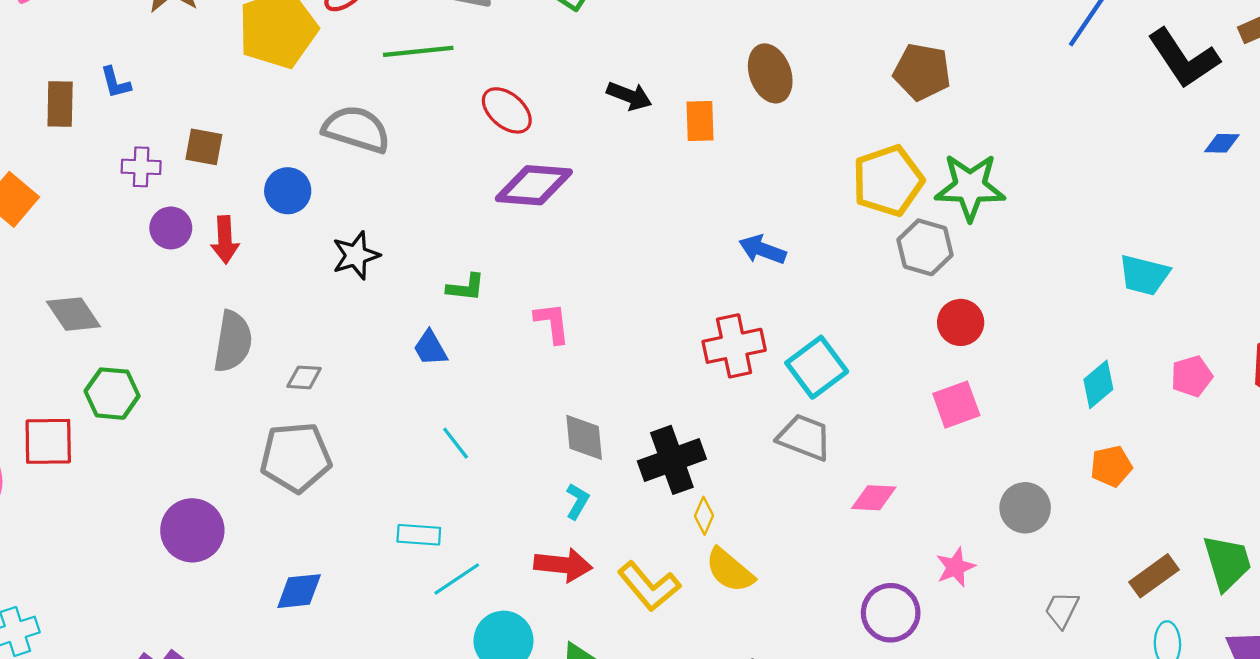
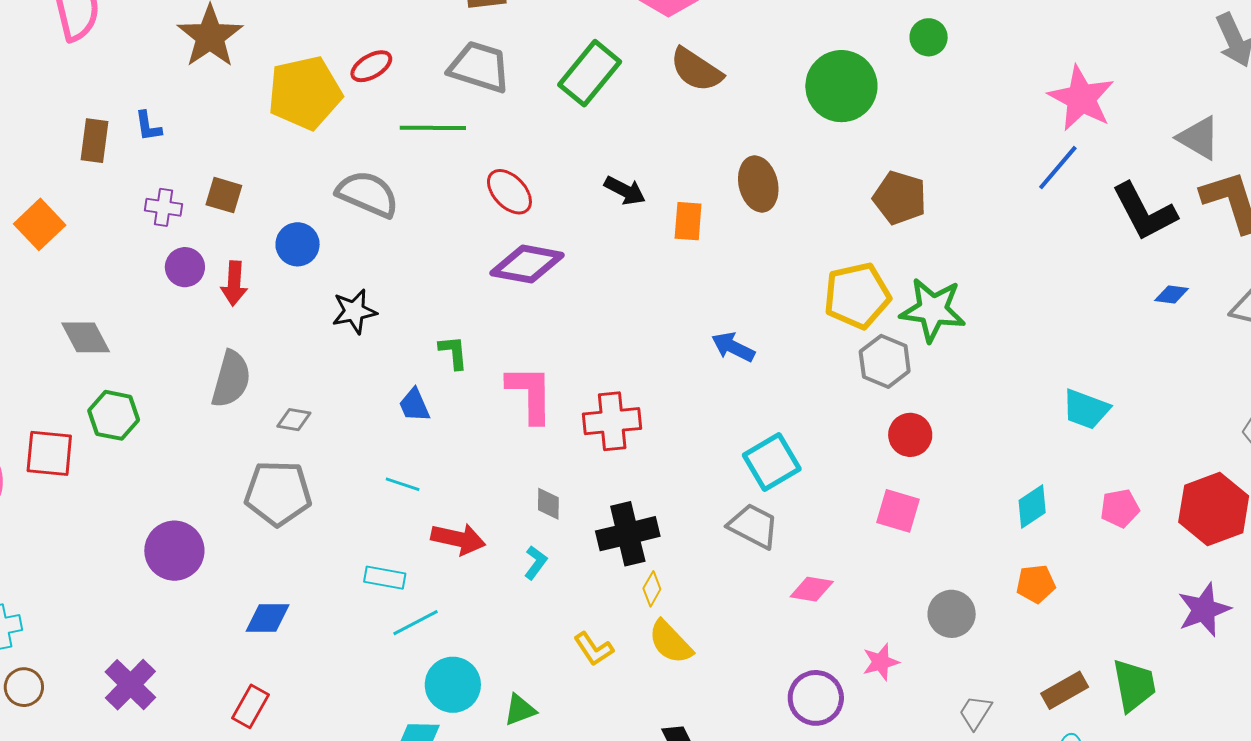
green L-shape: (466, 287) -> (453, 352), turned -108
pink L-shape: (552, 323) -> (530, 394), size x1.5
red cross: (734, 346) -> (612, 421), moved
pink square: (956, 405) -> (898, 511), turned 30
gray diamond: (584, 437) -> (548, 504), size x0.7
cyan line: (456, 443) -> (403, 484), moved, turned -40
red arrow: (563, 565) -> (458, 539), moved
yellow L-shape: (649, 586) -> (594, 649), size x0.7

